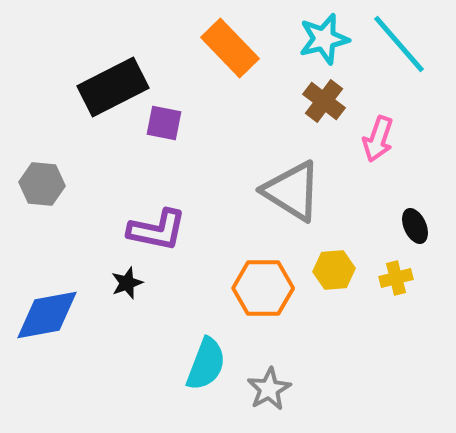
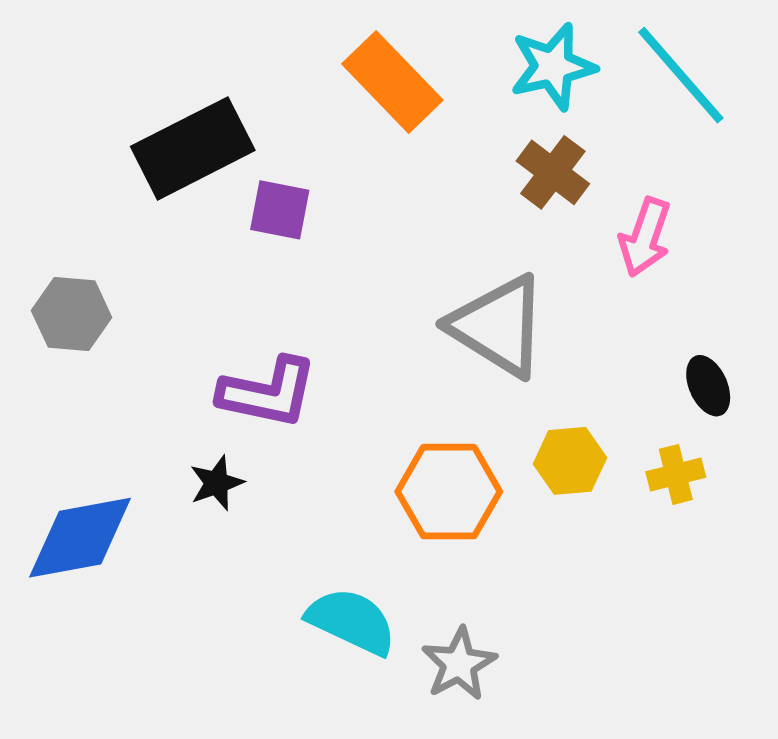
cyan semicircle: (206, 364) -> (351, 621), turned -86

